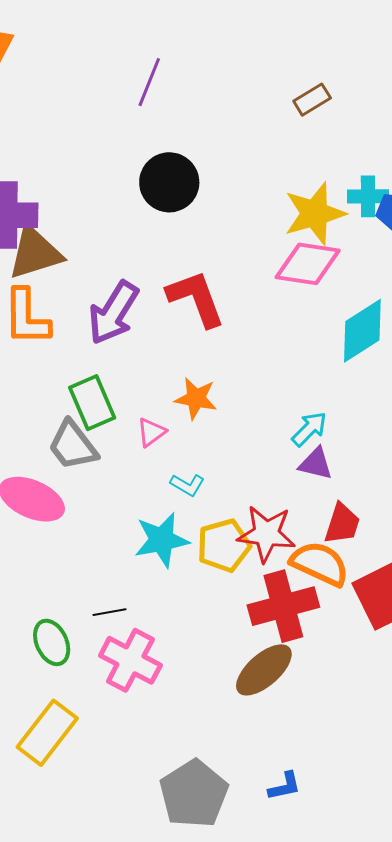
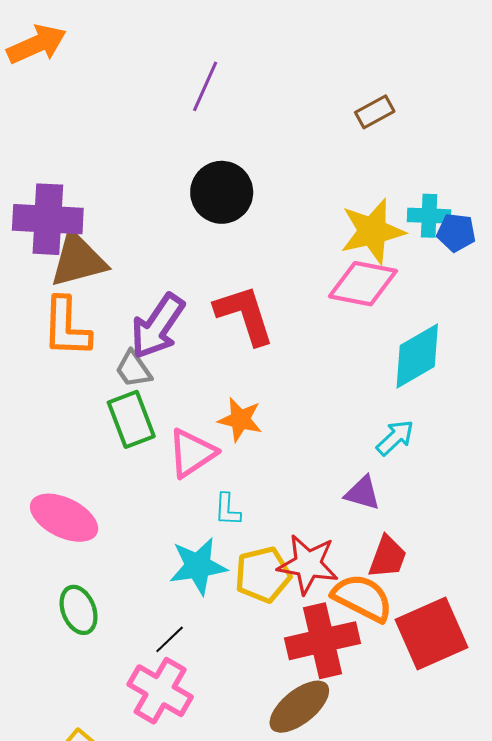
cyan arrow: (309, 429) -> (395, 438), moved
pink triangle: (151, 432) -> (192, 453), size x1.6
gray trapezoid: (73, 445) -> (133, 369), moved, size x0.7
cyan L-shape: (187, 485) -> (227, 510), turned 60
black line: (109, 612) -> (170, 639), moved, turned -36
green ellipse: (52, 642) -> (79, 610), moved

